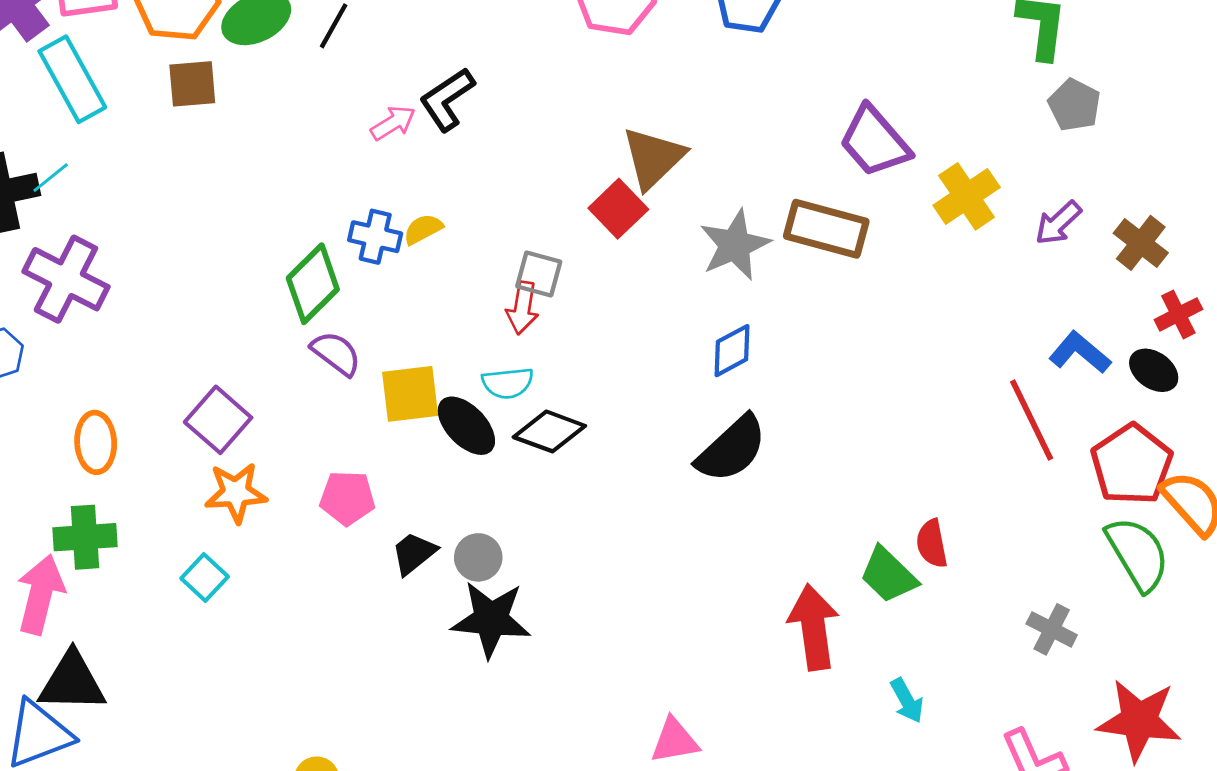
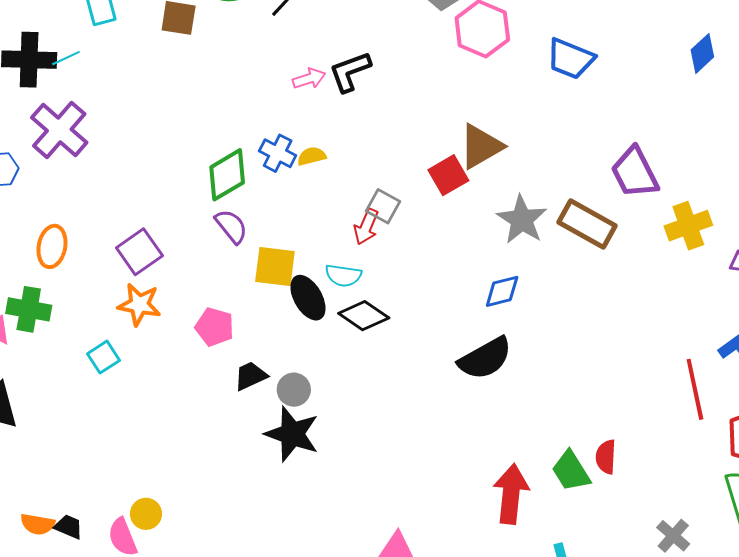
gray star: (735, 245) -> (522, 220), turned -30

